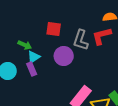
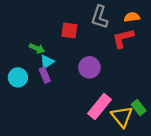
gray L-shape: (81, 40) -> (100, 17), moved
purple circle: (64, 56) -> (89, 67), moved

